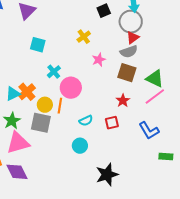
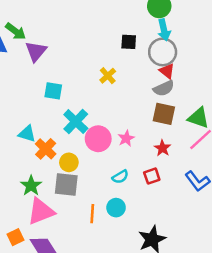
black square: (104, 11) -> (129, 42), turned 32
red triangle: (133, 38) -> (167, 71), turned -40
pink star: (99, 60) -> (126, 138), moved
cyan cross: (54, 72) -> (76, 122), size x1.5
cyan triangle: (13, 94) -> (27, 134), moved, turned 49
orange line: (60, 106) -> (92, 214), moved

